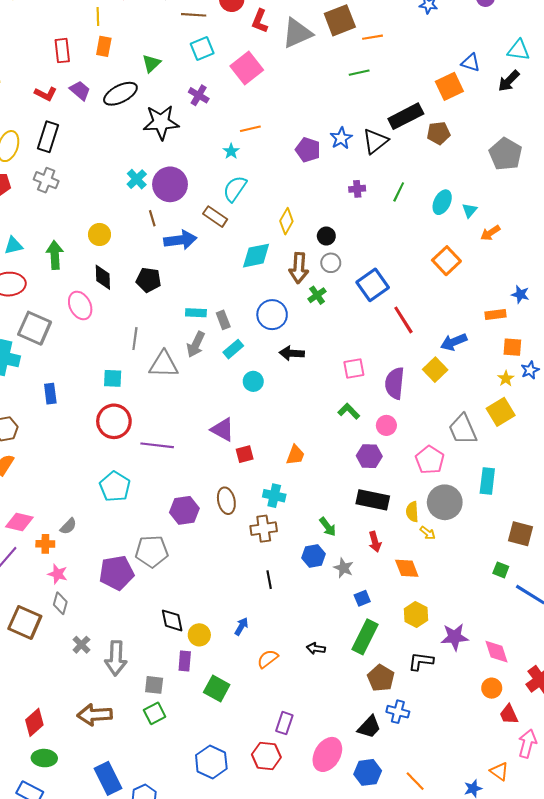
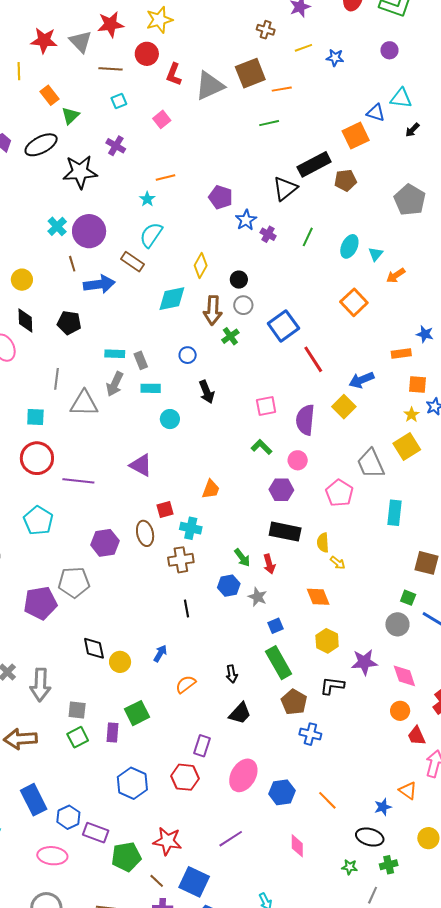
orange rectangle: (104, 46) -> (49, 95), moved, turned -48
cyan square: (202, 48) -> (119, 101), size x0.7
cyan triangle: (519, 50) -> (401, 98), moved
pink square: (247, 68) -> (162, 119), size x0.6
black arrow: (509, 81) -> (412, 130), size x0.7
blue star: (341, 138) -> (246, 220), moved
purple cross: (357, 189) -> (268, 234), turned 35
blue circle: (272, 315) -> (188, 355), size x0.6
cyan rectangle: (233, 349) -> (151, 388), turned 42
black arrow: (292, 353) -> (207, 392), turned -115
red square: (245, 454) -> (165, 509), moved
gray circle: (445, 502) -> (397, 624), moved, size x0.7
red arrow: (375, 542) -> (269, 564), moved
green rectangle: (365, 637) -> (279, 663), turned -56
black arrow: (316, 648) -> (232, 674), turned -108
purple rectangle: (185, 661) -> (112, 733), moved
green square: (217, 689) -> (137, 713), turned 35
black trapezoid: (369, 727) -> (240, 713), moved

